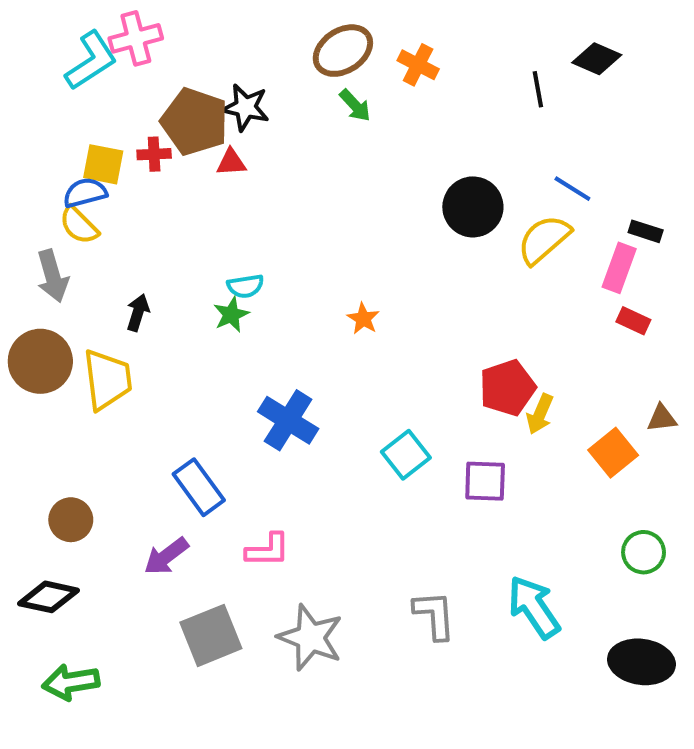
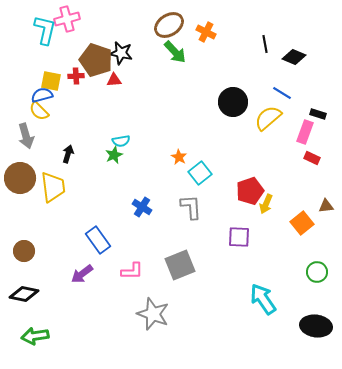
black diamond: (597, 59) -> (294, 57), moved
cyan L-shape: (91, 61) -> (45, 30), turned -44
green arrow: (355, 105) -> (175, 52), size x1.4
blue cross: (288, 420) -> (142, 207), size x0.7
cyan square: (406, 455) -> (200, 173), moved
brown circle: (71, 520) -> (24, 251), moved
gray L-shape: (434, 615) -> (191, 207), moved
gray square: (211, 635) -> (180, 265), moved

